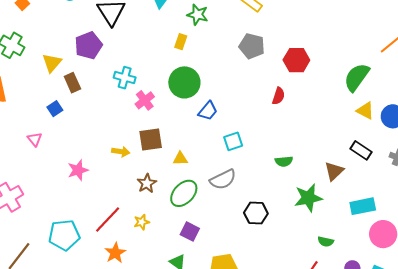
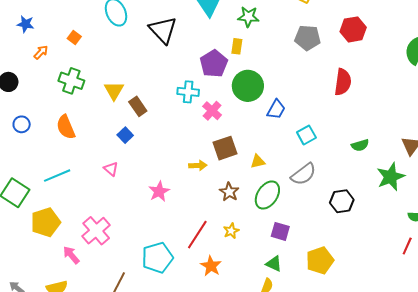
purple pentagon: (88, 45) -> (214, 64), moved
red hexagon: (296, 60) -> (353, 29), moved
red semicircle: (278, 96) -> (343, 82), size x1.5

